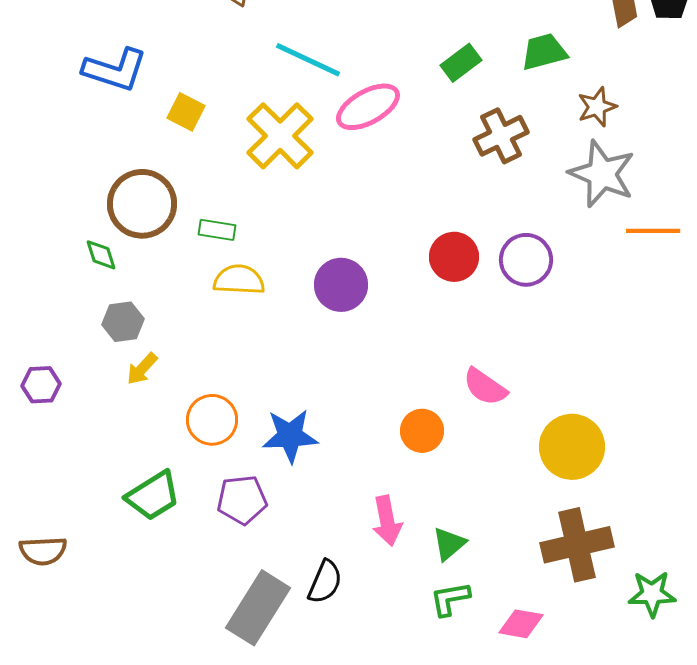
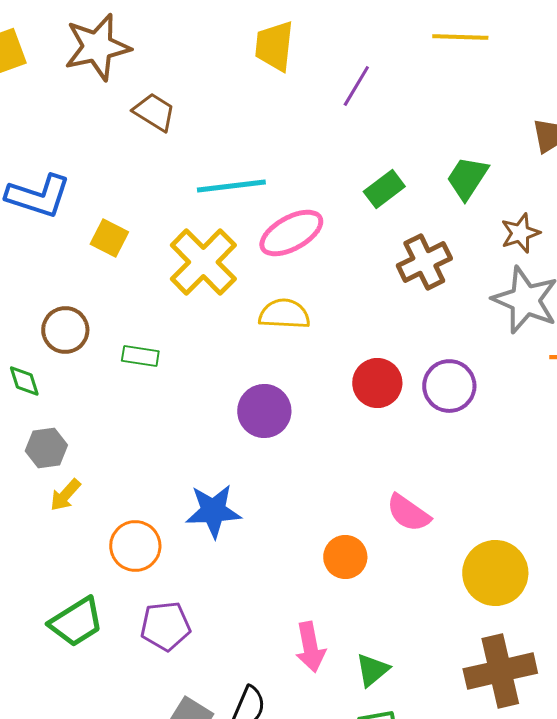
green trapezoid: (544, 52) -> (467, 178), turned -42
cyan line: (308, 60) -> (231, 186), turned -32
brown circle: (142, 204) -> (65, 330), size x0.7
yellow semicircle: (239, 280) -> (284, 314), moved
blue star: (290, 436) -> (213, 511), moved

